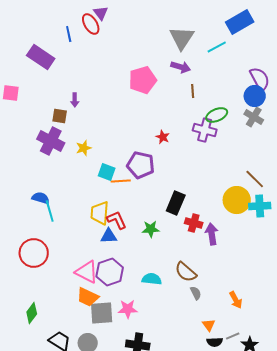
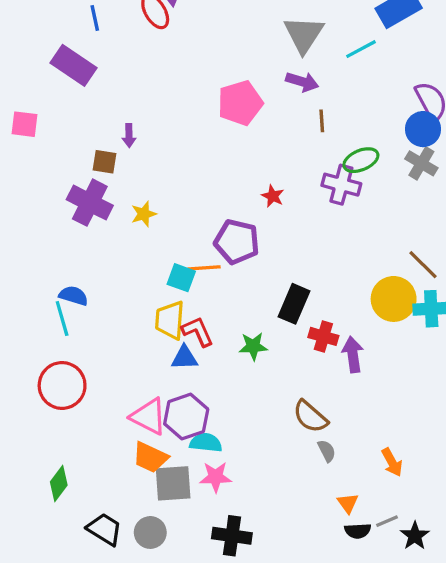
blue line: (69, 34) -> (95, 18), moved
cyan square: (107, 172) -> (181, 278), moved
cyan line: (50, 211) -> (62, 319), moved
cyan semicircle: (152, 279) -> (206, 443), moved

